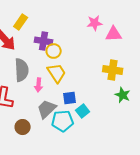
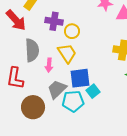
yellow circle: (54, 51) -> (72, 31), moved
blue square: (70, 98) -> (80, 78), size x1.5
brown circle: (23, 127) -> (33, 107), size x1.5

